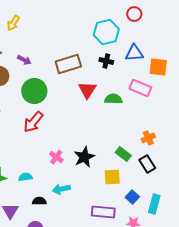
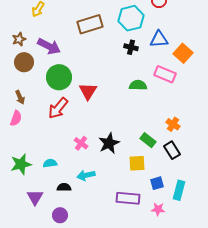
purple arrow: (24, 60) -> (49, 46), size x1.6
brown rectangle: (68, 64) -> (90, 24), moved
orange square: (158, 67) -> (183, 53), turned 36
red triangle: (87, 90) -> (88, 91), moved
orange cross: (148, 138) -> (173, 124), turned -32
blue square: (132, 197) -> (157, 183), turned 32

